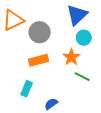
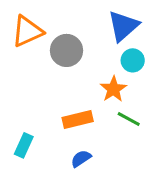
orange rectangle: (39, 60) -> (78, 119), moved
cyan rectangle: (27, 89) -> (24, 145), moved

